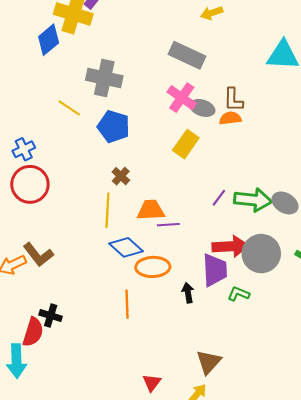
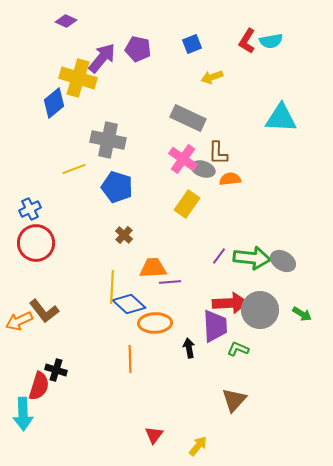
brown L-shape: (233, 100) -> (218, 153), moved
yellow line: (69, 108) -> (74, 169), turned -55
yellow line: (107, 210) -> (112, 287), moved
brown triangle: (209, 362) -> (234, 400), moved

